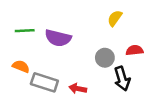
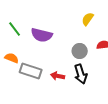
green line: (25, 31) -> (15, 29), turned 56
black arrow: (122, 79) -> (81, 74), moved

